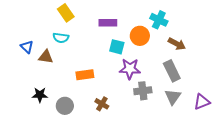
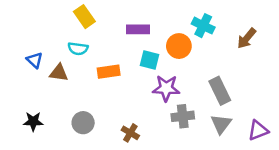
brown arrow: (177, 44) -> (247, 38), moved, turned 102
orange rectangle: (85, 75) -> (109, 72), moved
black star: (40, 95) -> (33, 121), moved
gray circle: (65, 106) -> (83, 123), moved

